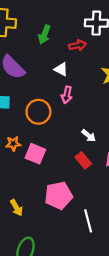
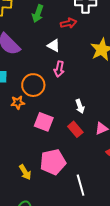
white arrow: (89, 136) -> (80, 106), turned 32
orange star: (13, 144) -> (18, 103), moved
pink square: (35, 154) -> (44, 122), moved
yellow arrow: (16, 208) -> (25, 172), moved

